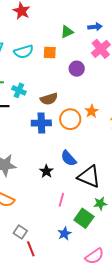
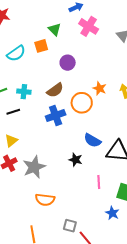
green triangle: (67, 32) -> (55, 29), moved, turned -32
purple circle: (77, 69) -> (68, 63), moved

